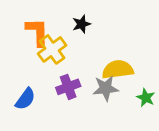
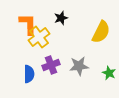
yellow semicircle: (118, 70) -> (101, 32), moved, turned 125
blue semicircle: (25, 99) -> (29, 74), moved, turned -36

